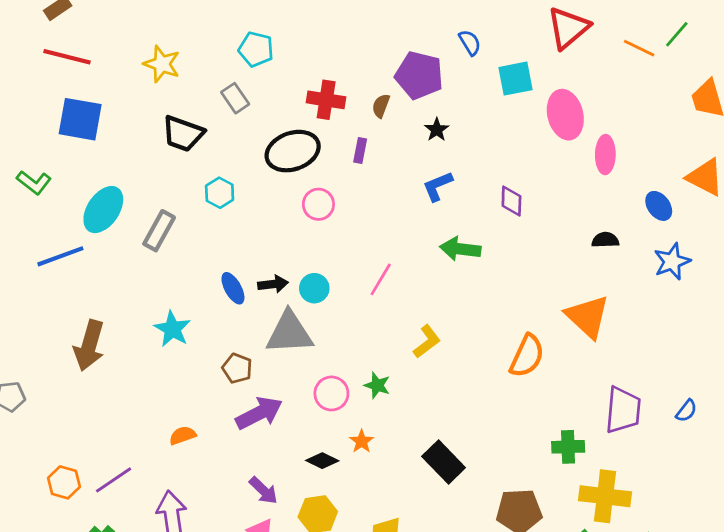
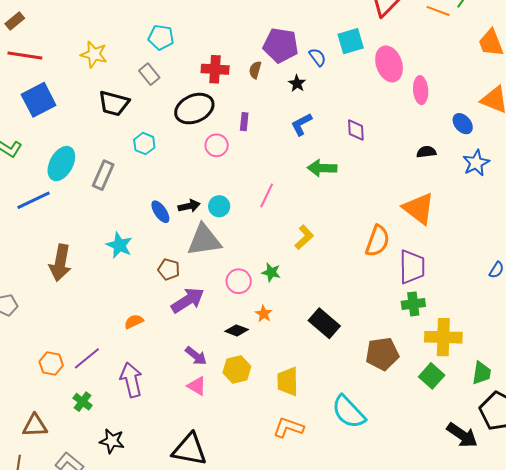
blue semicircle: (470, 43) -> (317, 57), moved
blue square: (80, 119) -> (39, 100), turned -32
purple rectangle: (360, 151) -> (244, 122), moved
purple trapezoid: (623, 410) -> (412, 267), moved

